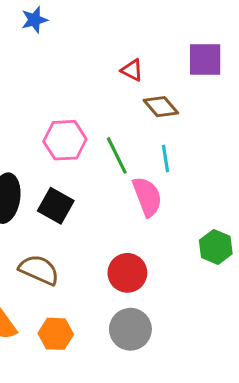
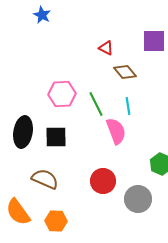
blue star: (34, 20) -> (42, 15), turned -30
black square: (56, 206) -> (56, 137), turned -30
gray circle: (130, 329) -> (138, 199), moved

